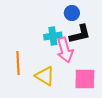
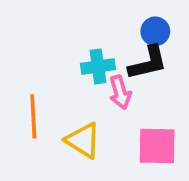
blue circle: (72, 13) -> (155, 31), moved
pink arrow: (65, 50) -> (120, 92), size x0.7

